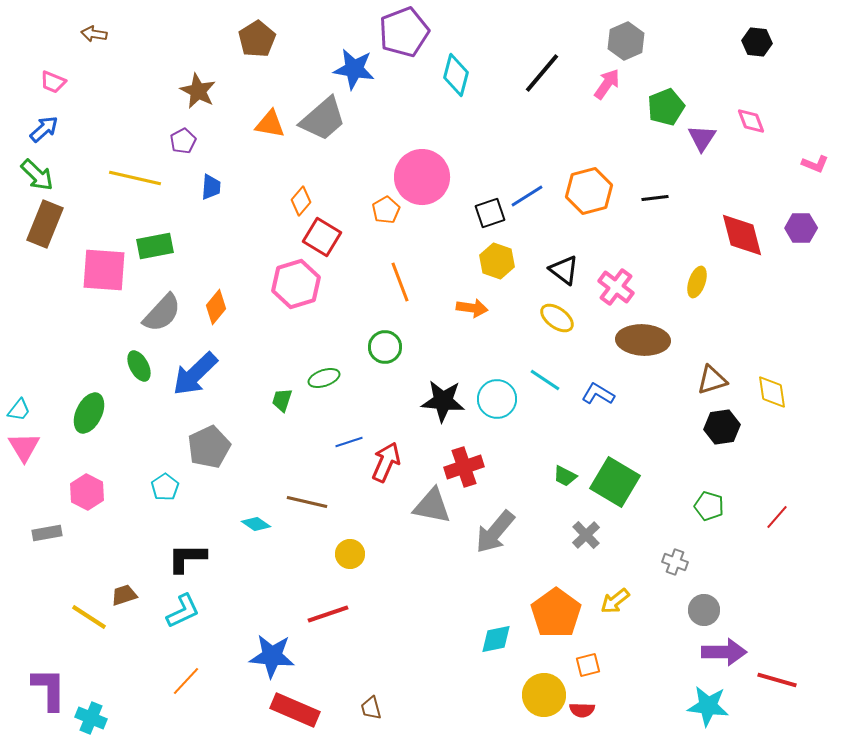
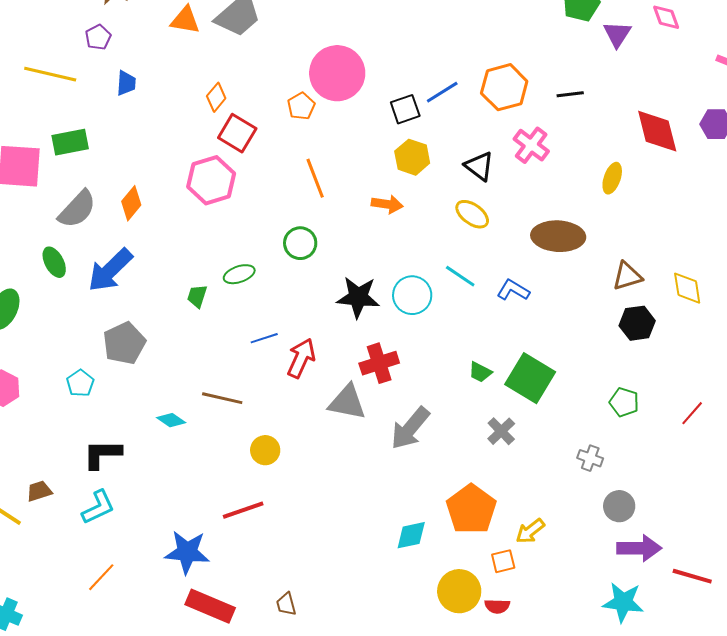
pink cross: (616, 287) -> (531, 145), moved
yellow arrow: (615, 601) -> (530, 531), moved

